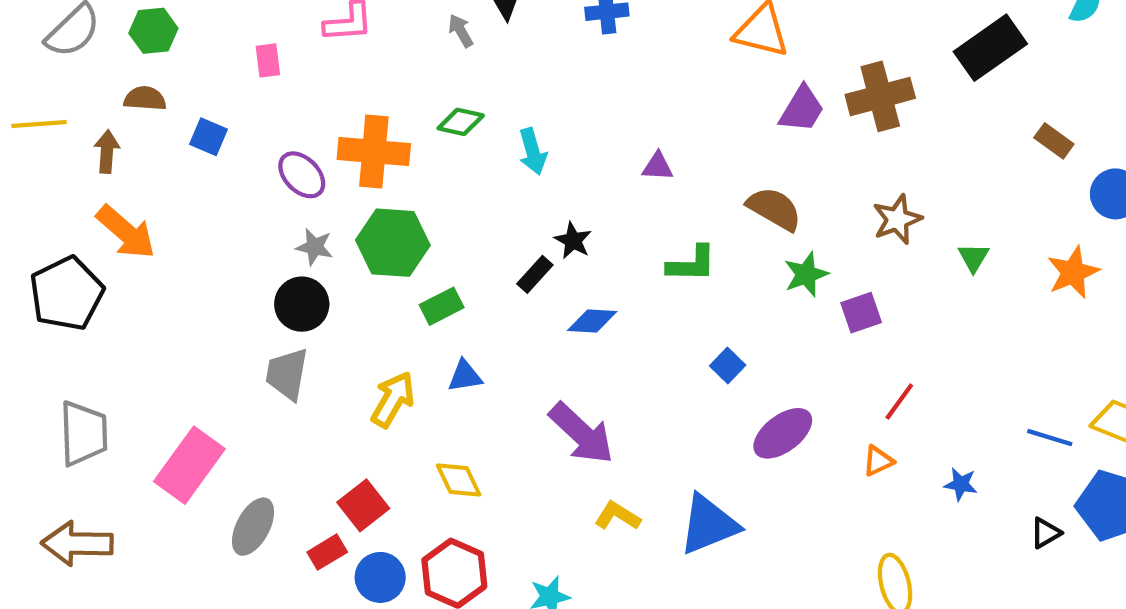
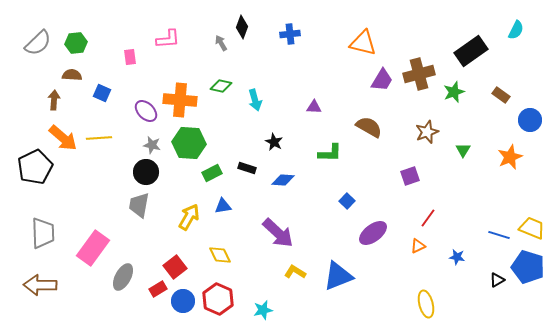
yellow line: (39, 124) -> (99, 138), moved
black rectangle: (535, 274) -> (247, 168), moved, turned 66
green star: (806, 274) -> (454, 92), moved

